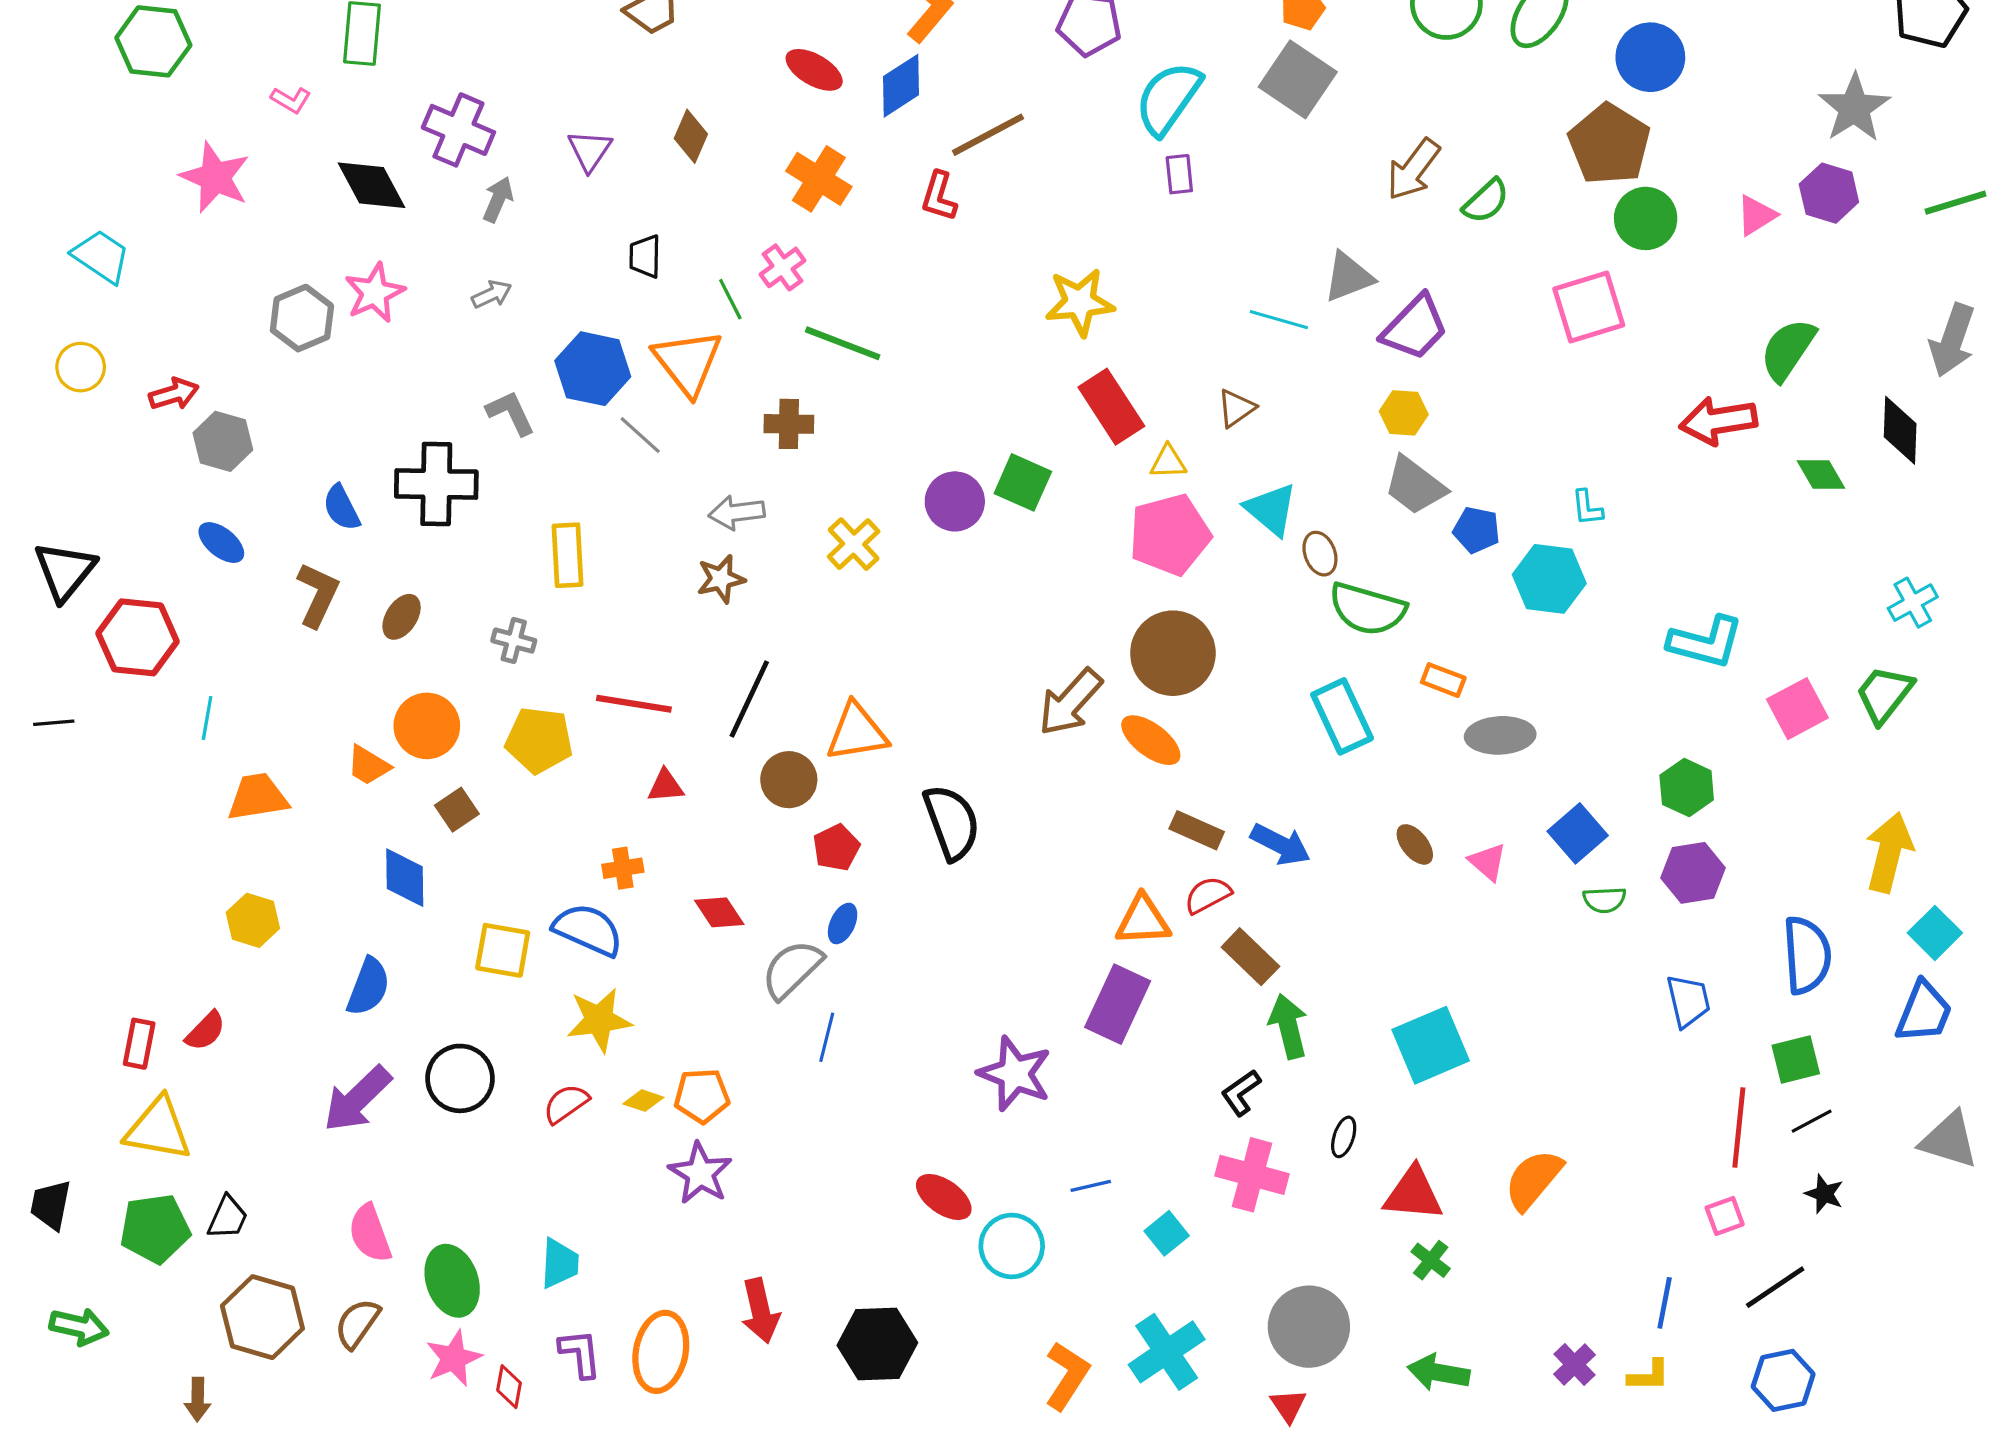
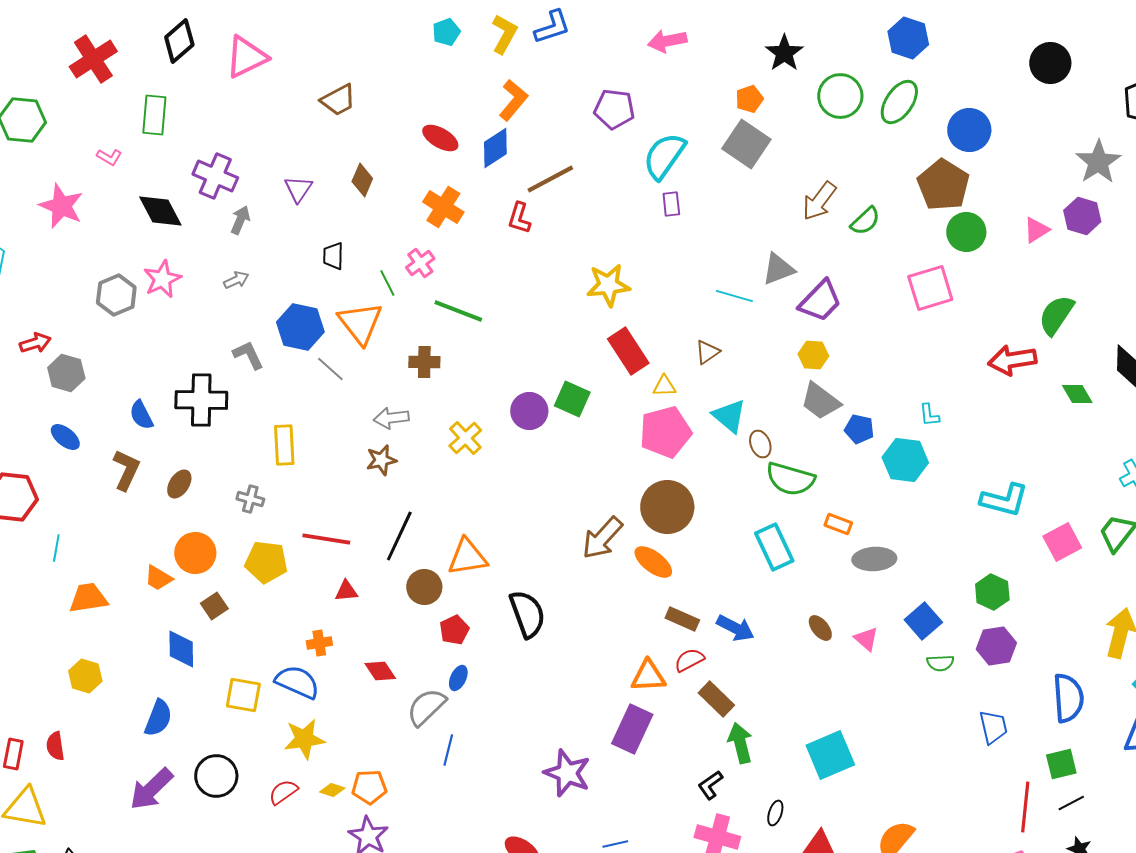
red semicircle: (206, 1031) -> (55, 746), turned 128

